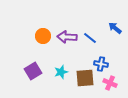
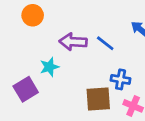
orange circle: (43, 36) -> (33, 15), moved
cyan star: (61, 72) -> (49, 67), moved

